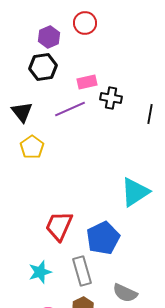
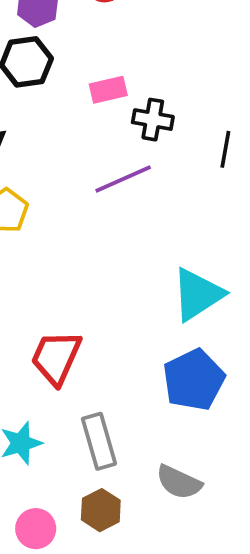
purple line: (70, 109) -> (123, 179), moved
blue pentagon: (103, 238) -> (194, 380), moved

